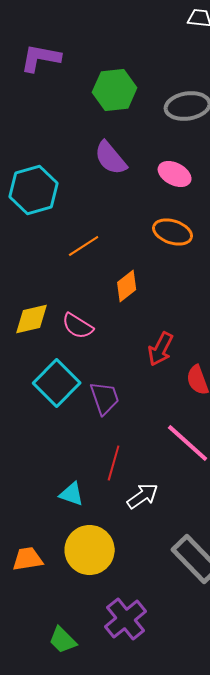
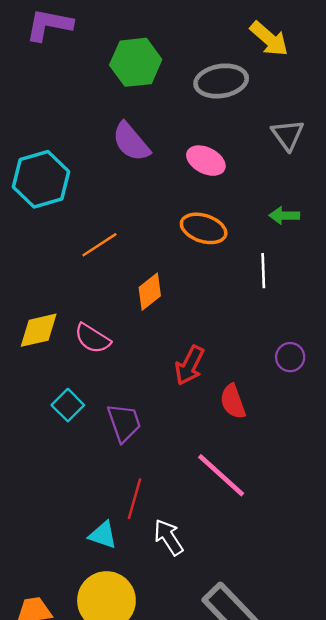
cyan square: (57, 383) -> (68, 405), size x0.6
cyan triangle: (72, 494) -> (103, 535), moved
white arrow: (143, 496) -> (168, 537), turned -88

